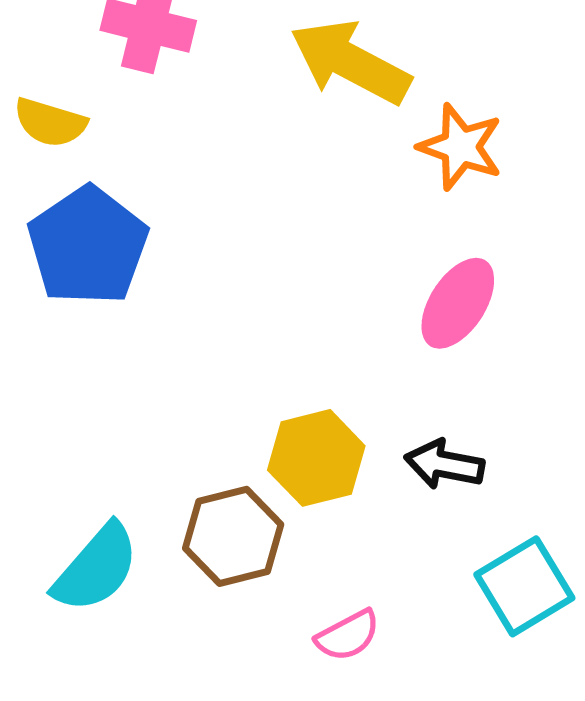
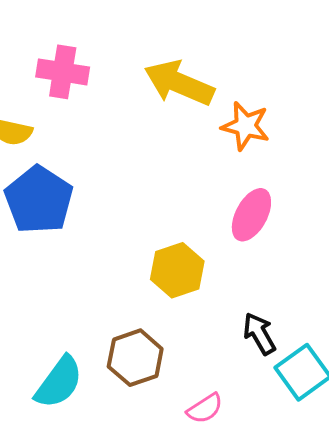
yellow hexagon: (316, 458) -> (177, 270), moved
black arrow: (444, 464) -> (259, 334), moved, turned 54

